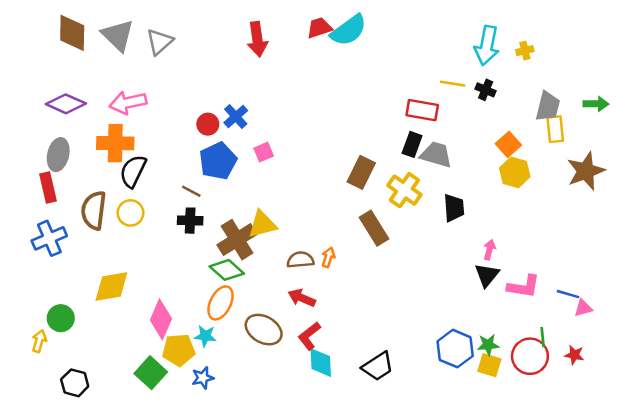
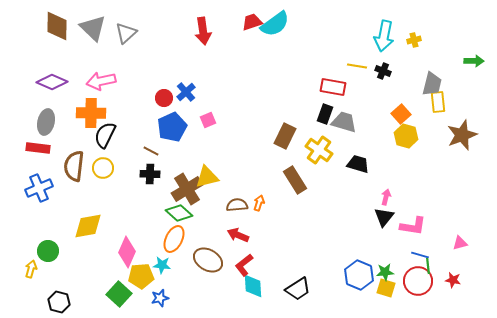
green arrow: (596, 104) -> (474, 61), moved
red rectangle: (48, 188) -> (38, 148), turned -70
black trapezoid: (454, 208) -> (358, 164), turned -70
blue line: (568, 294) -> (420, 255), moved

